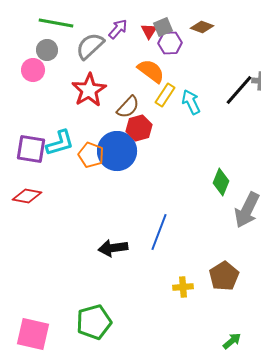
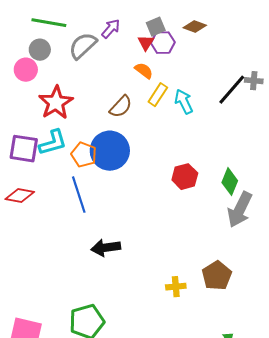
red triangle: (149, 31) -> (146, 43), moved
orange semicircle: (151, 71) -> (144, 71), size x0.7
red star: (89, 90) -> (56, 103), moved
red hexagon: (139, 128) -> (185, 177), moved
green diamond: (221, 182) -> (230, 182), moved
blue line: (159, 232) -> (79, 195), moved, turned -39

